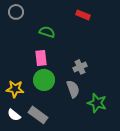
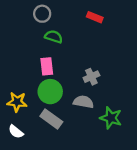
gray circle: (16, 12) -> (42, 14), moved
gray semicircle: (73, 89) -> (83, 102), turned -60
gray rectangle: (38, 115) -> (51, 119), moved

